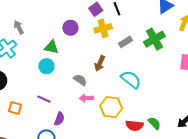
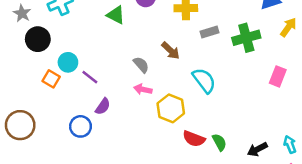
brown arrow: (100, 63) -> (171, 51), turned -84
cyan circle: (46, 66) -> (68, 62), moved

